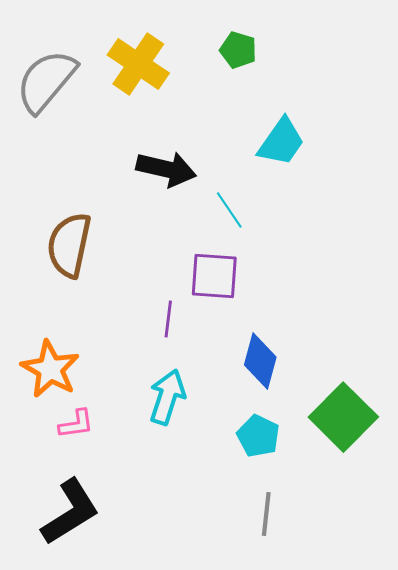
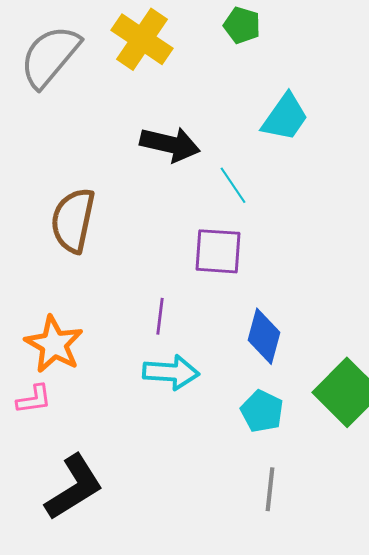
purple line: (168, 319) -> (160, 316), moved
cyan arrow: (167, 397) -> (171, 372), turned 76
pink L-shape: (76, 424) -> (34, 399), moved

